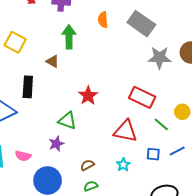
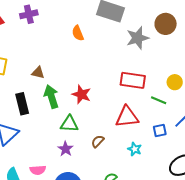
orange semicircle: (103, 20) -> (78, 33), moved
green arrow: (69, 37) -> (51, 97), moved
brown semicircle: (87, 165) -> (98, 141), moved

